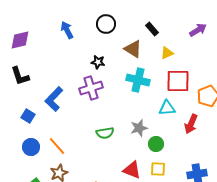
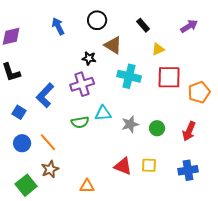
brown triangle: (133, 49) -> (113, 45), moved
cyan triangle: (167, 108) -> (103, 113), moved
red arrow: (191, 124) -> (189, 131), moved
green semicircle: (105, 133) -> (80, 122), moved
green circle: (156, 144) -> (157, 128), moved

